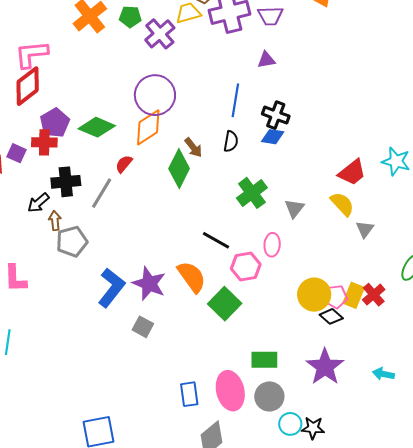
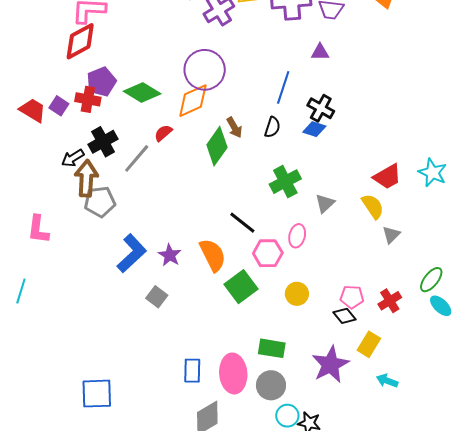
black cross: (66, 182) -> (103, 142), turned -32
brown arrow: (55, 221) -> (86, 178), size x1.8
purple star: (149, 284) -> (170, 255), size x0.7
yellow circle: (314, 295) -> (297, 294), moved, size x0.7
yellow rectangle: (354, 295) -> (369, 344), moved

